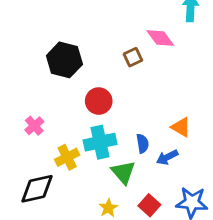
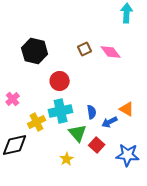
pink diamond: (160, 38) -> (111, 52), moved
orange triangle: (181, 127) -> (127, 109), moved
red square: (149, 205) -> (97, 145), moved

